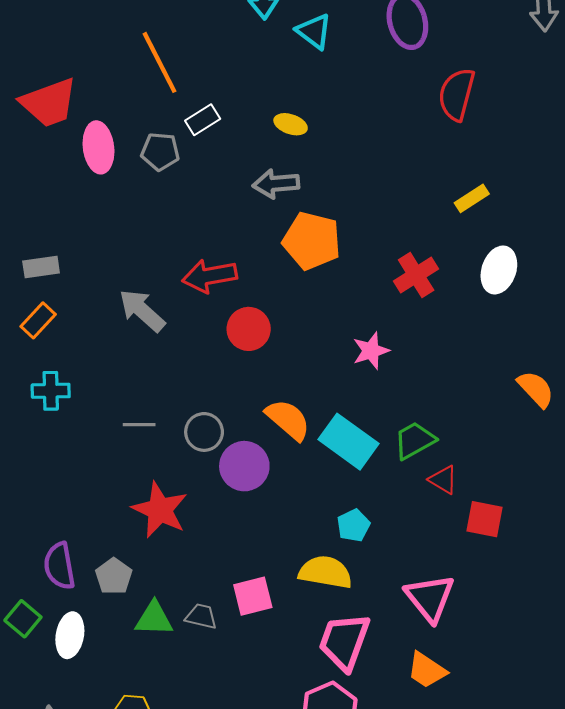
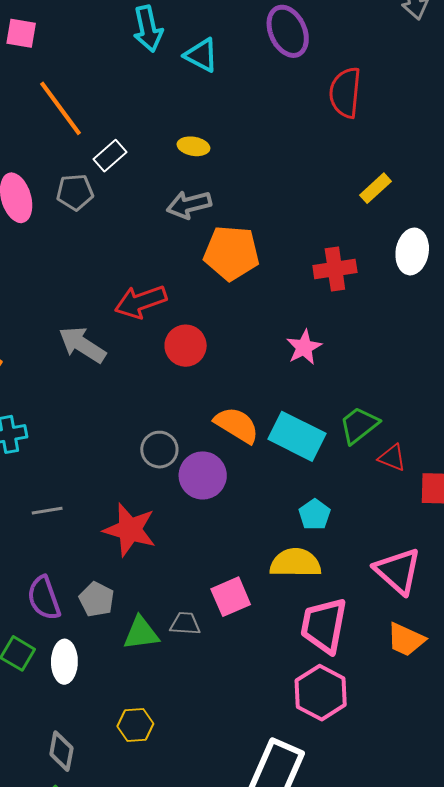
red cross: (416, 275) -> (335, 269), turned 33
gray line: (139, 425) -> (47, 511), moved

